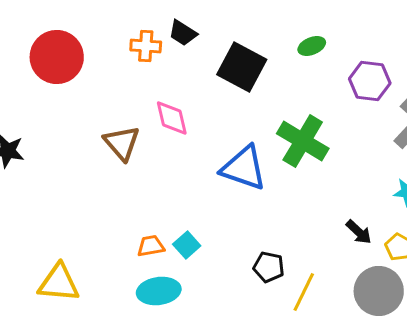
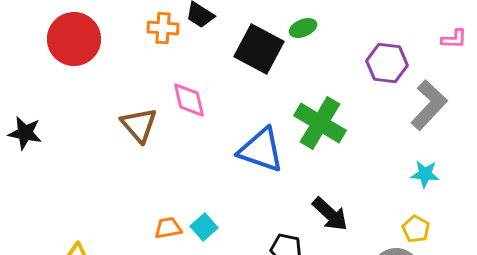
green ellipse: (312, 46) -> (303, 28), moved
black arrow: (359, 232) -> (330, 214), moved, size x1.4

